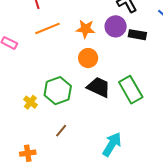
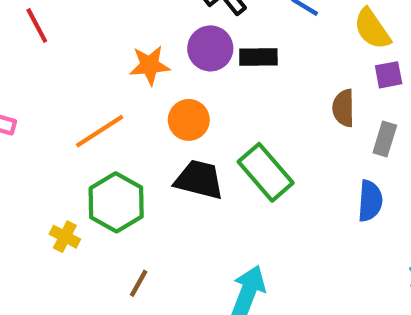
orange line: (48, 28) -> (100, 131), moved
orange circle: (88, 58) -> (189, 120), moved

